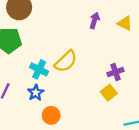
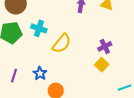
cyan cross: (39, 69) -> (39, 28), moved

